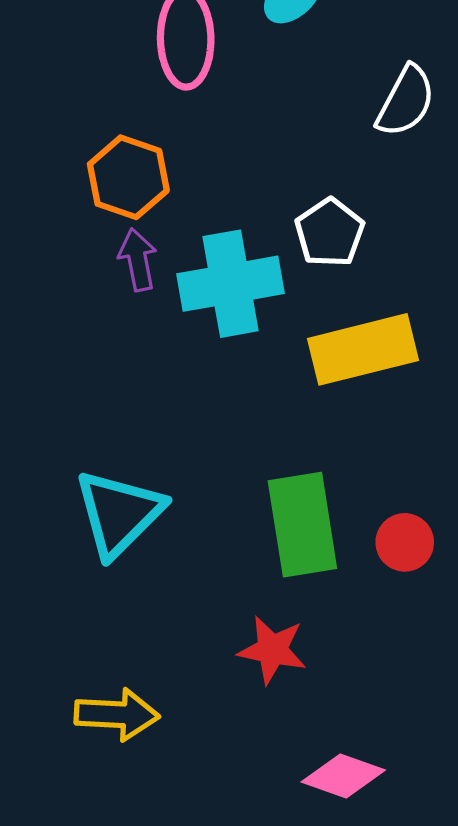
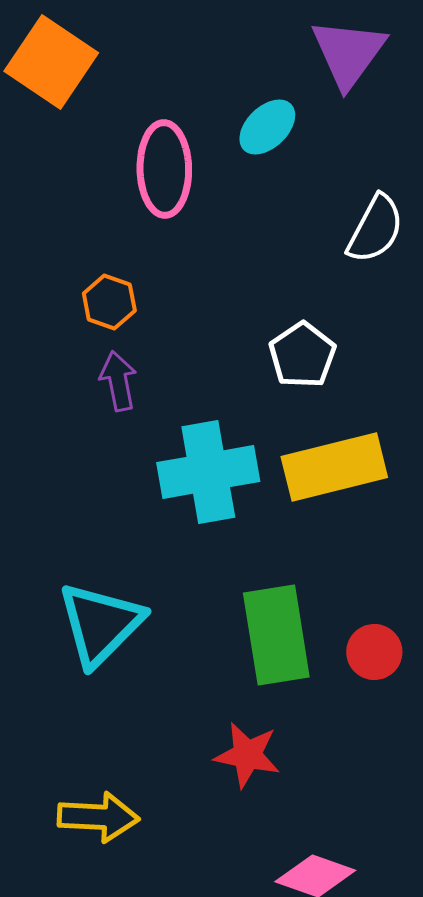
orange hexagon: (128, 177) -> (109, 302), size x0.7
cyan cross: (231, 284) -> (208, 472), moved

